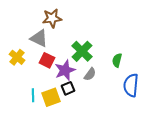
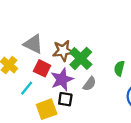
brown star: (52, 18) -> (63, 51), moved
black square: (68, 88) -> (65, 99), turned 32
cyan line: (33, 95) -> (27, 88), moved, turned 40

